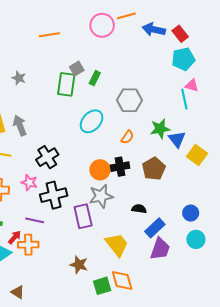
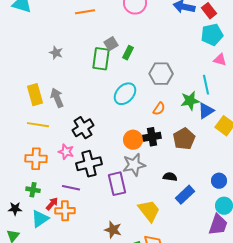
cyan line: (184, 99) -> (206, 85), moved
blue triangle: (177, 139) -> (206, 111), turned 36
purple trapezoid: (160, 249) -> (218, 225), moved

